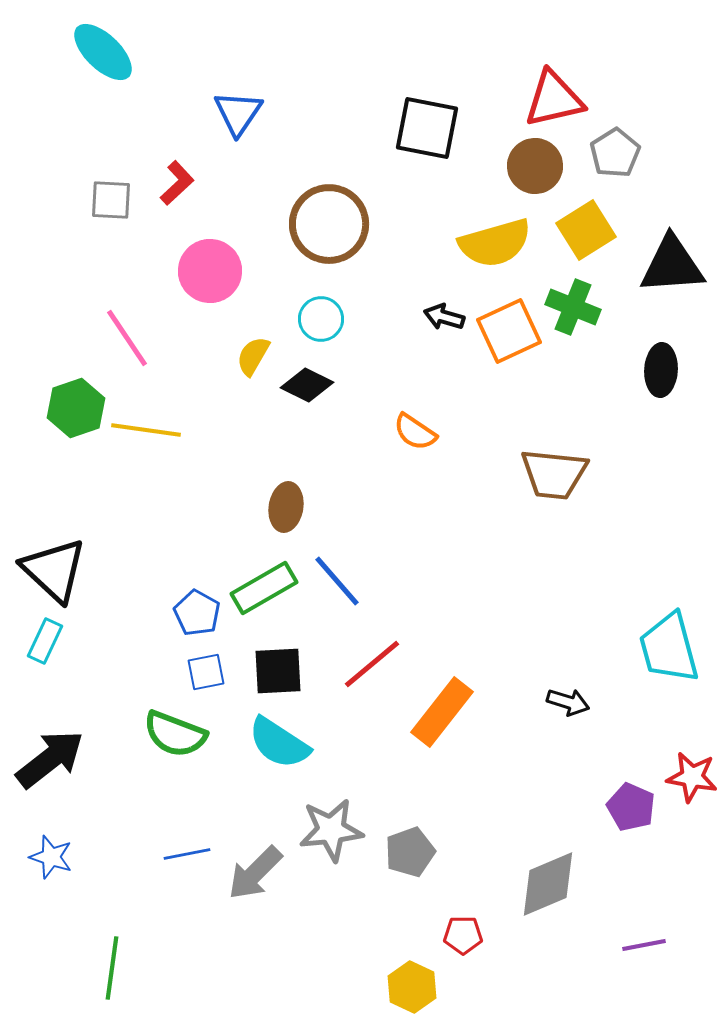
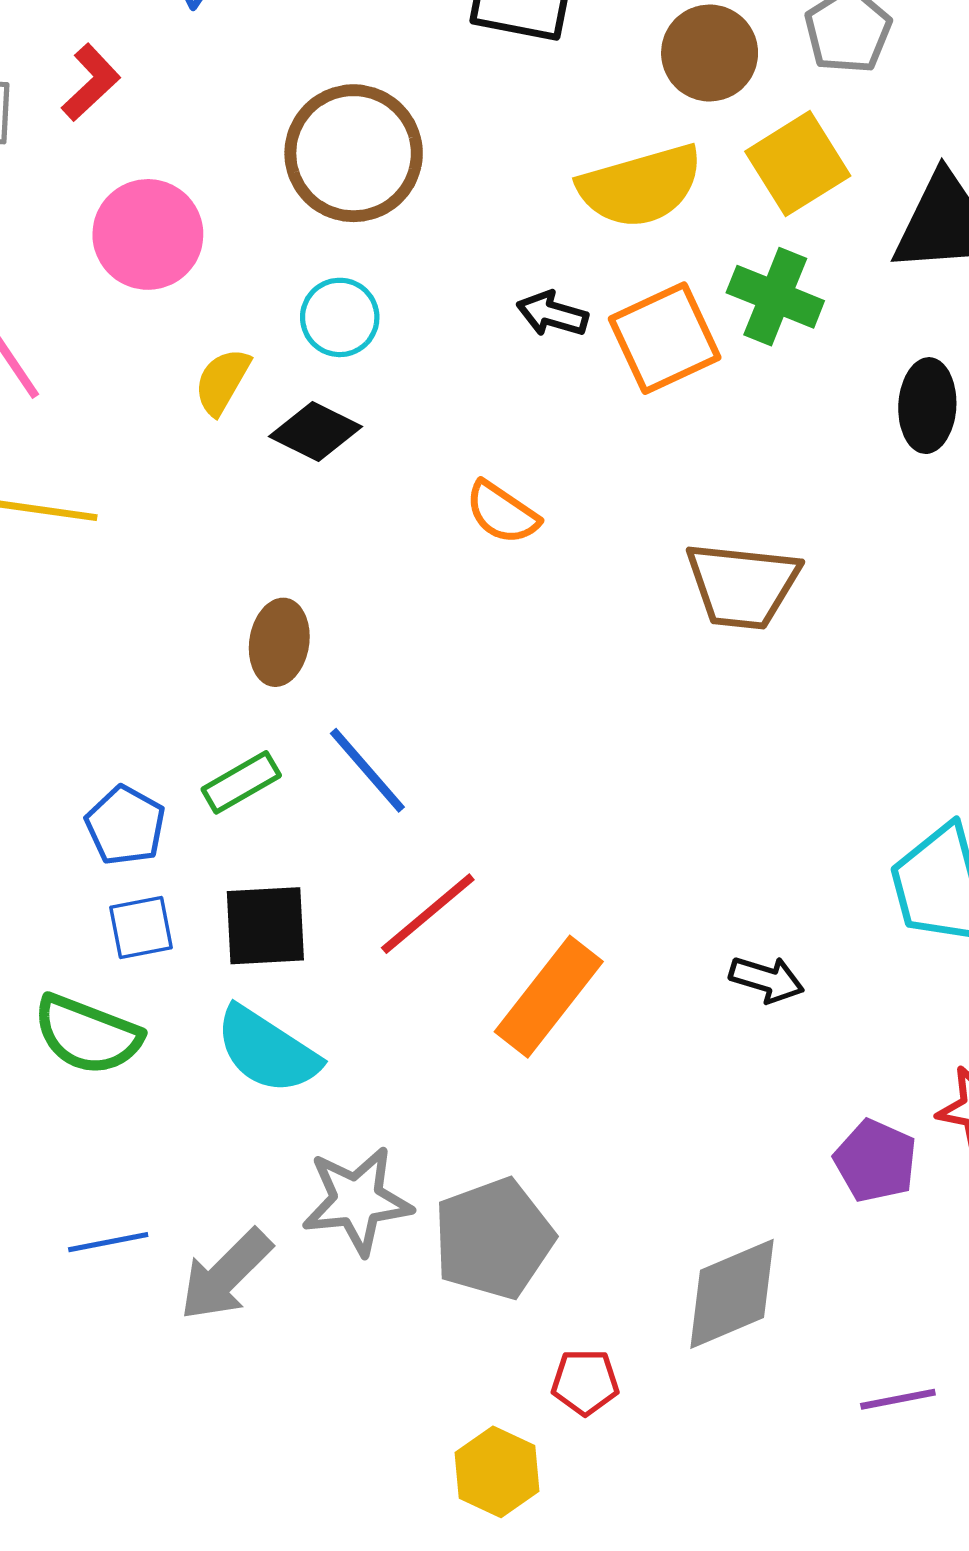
green rectangle: (264, 588) -> (241, 782), size x0.7
gray pentagon: (410, 852) -> (494, 1239), size x1.4

